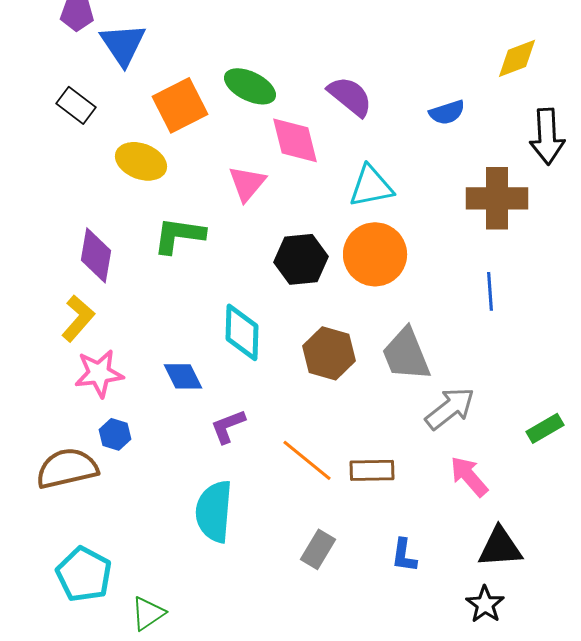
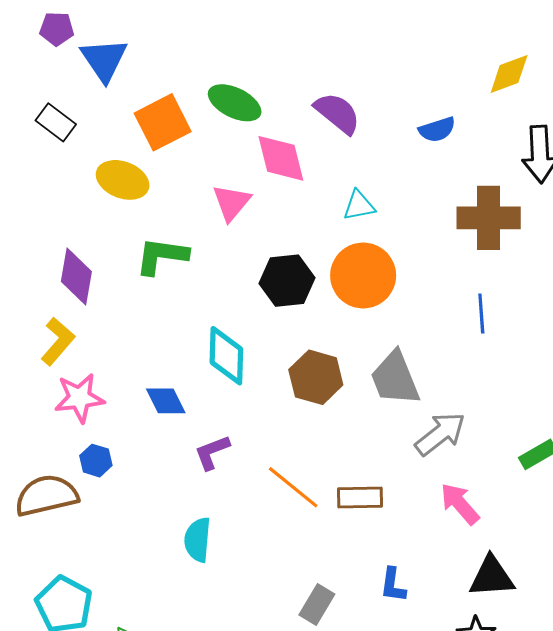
cyan triangle: (371, 186) -> (359, 206), size x0.7
cyan semicircle: (214, 511) -> (198, 540), size x0.7
gray rectangle: (318, 549) -> (317, 604), moved

